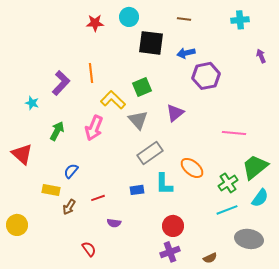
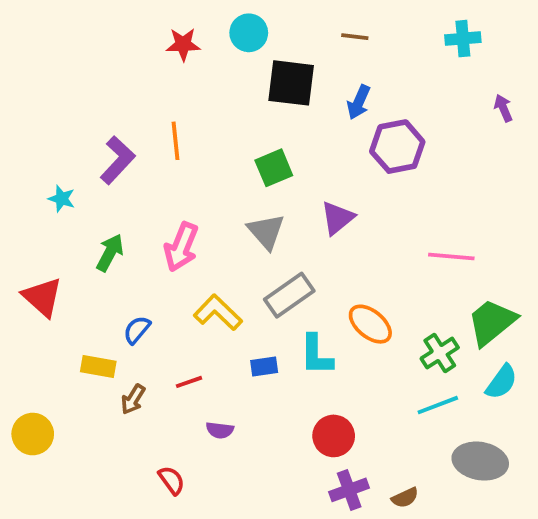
blue arrow: (186, 53) -> (359, 102), turned -54
yellow L-shape: (113, 100) -> (218, 312), moved
purple cross: (170, 252) -> (349, 490), moved

